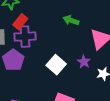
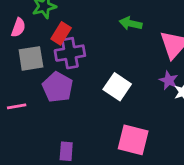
purple star: (84, 62) -> (169, 80), moved

